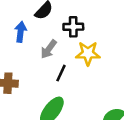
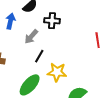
yellow star: (88, 53) -> (57, 72), moved

